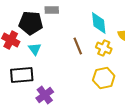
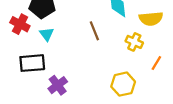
yellow cross: (104, 48) -> (134, 42), moved
yellow hexagon: (104, 78) -> (123, 84), moved

